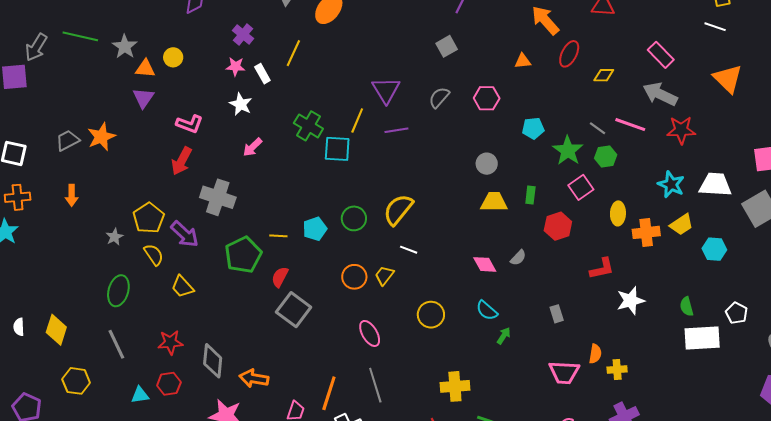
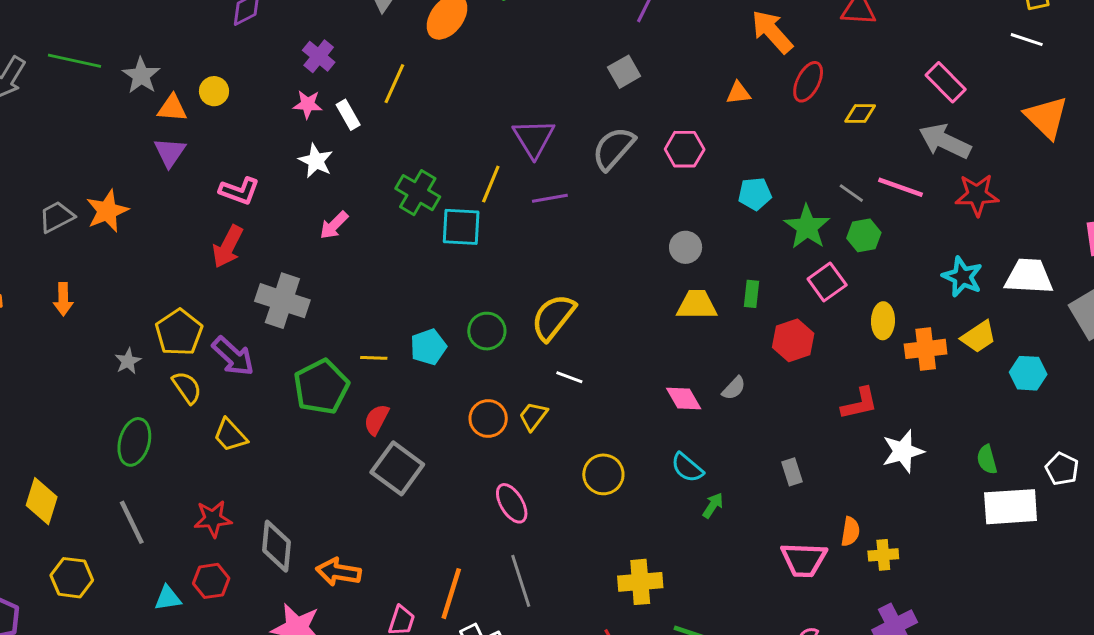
gray semicircle: (439, 97) -> (613, 148), size x1.4

